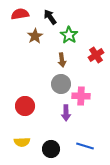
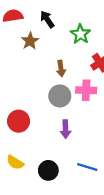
green star: (69, 35) -> (80, 34), moved
pink cross: (81, 96) -> (86, 90), moved
yellow semicircle: (22, 142) -> (15, 162), turned 35

